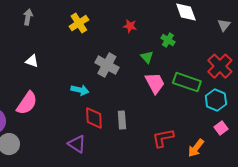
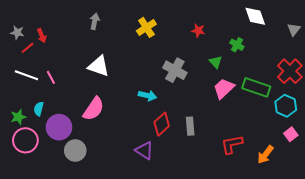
white triangle: (32, 61) -> (99, 66), size x1.6
pink trapezoid: (155, 83) -> (224, 88), turned -105
red diamond: (94, 118) -> (162, 124), turned 50

